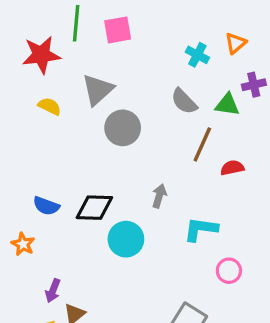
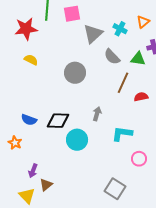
gray triangle: (98, 90) -> (93, 34), moved

